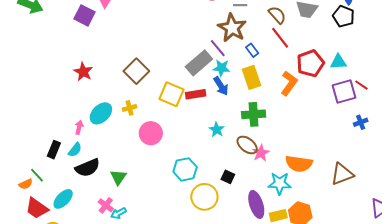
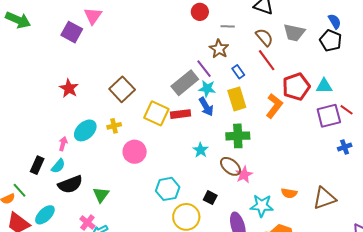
brown star: (232, 28) -> (219, 49), size x0.7
orange semicircle: (299, 164) -> (289, 193), moved, size x0.6

